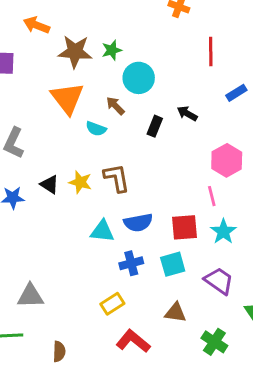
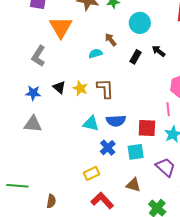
cyan circle: (139, 78) -> (140, 23), moved
orange triangle: (67, 98) -> (61, 27), moved
cyan semicircle: (96, 129) -> (96, 54), turned 136
blue cross: (131, 263) -> (108, 148), turned -35
gray triangle: (30, 296) -> (33, 124), moved

